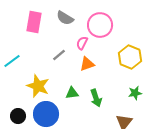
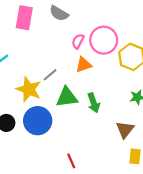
pink circle: (100, 25) -> (104, 40), moved
gray line: (59, 55) -> (50, 75), moved
green triangle: (72, 93) -> (67, 97), size x1.5

